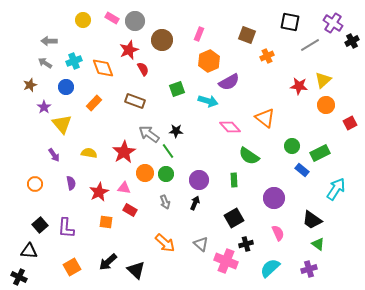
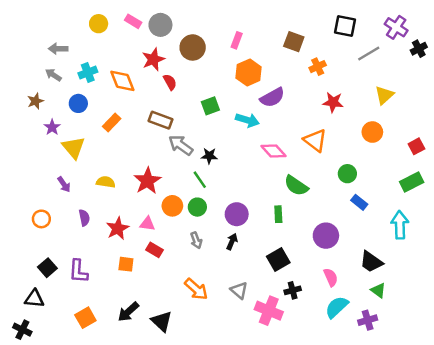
red star: (299, 86) -> (333, 102), moved
orange circle: (326, 105) -> (372, 132), moved
gray arrow: (149, 134) -> (181, 145), moved
green rectangle: (320, 153) -> (412, 182), moved
cyan arrow: (336, 189) -> (400, 225), turned -35
cyan semicircle: (270, 268) -> (337, 307), moved

